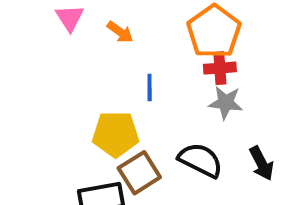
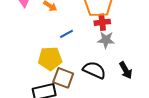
blue line: (150, 87) -> (67, 34), turned 64
brown square: (139, 173) -> (63, 78), turned -35

